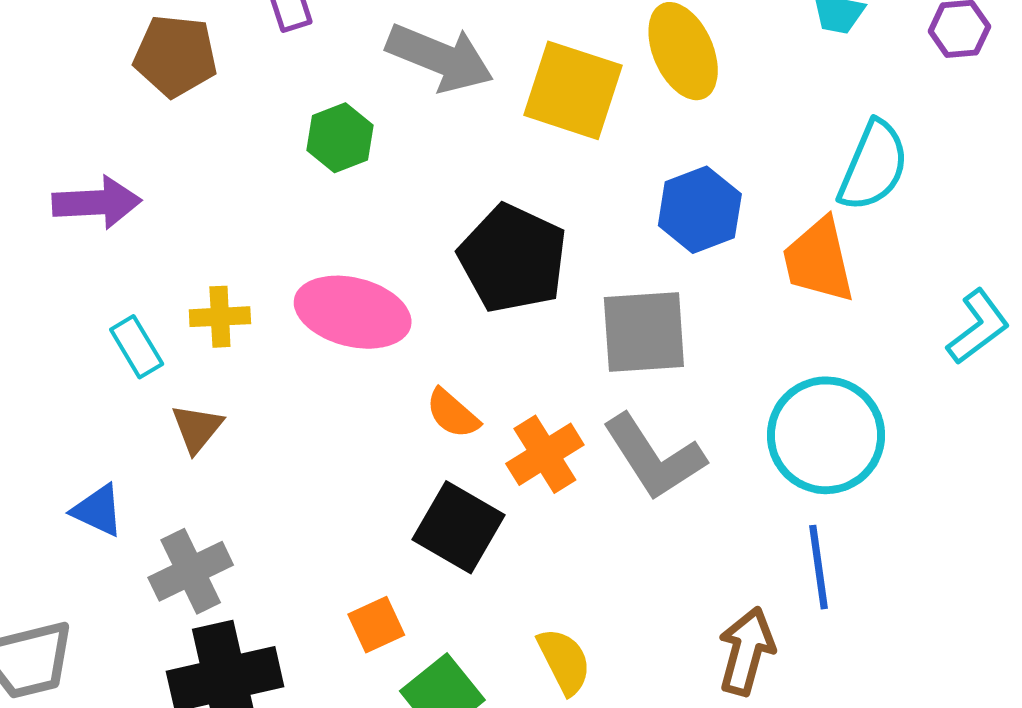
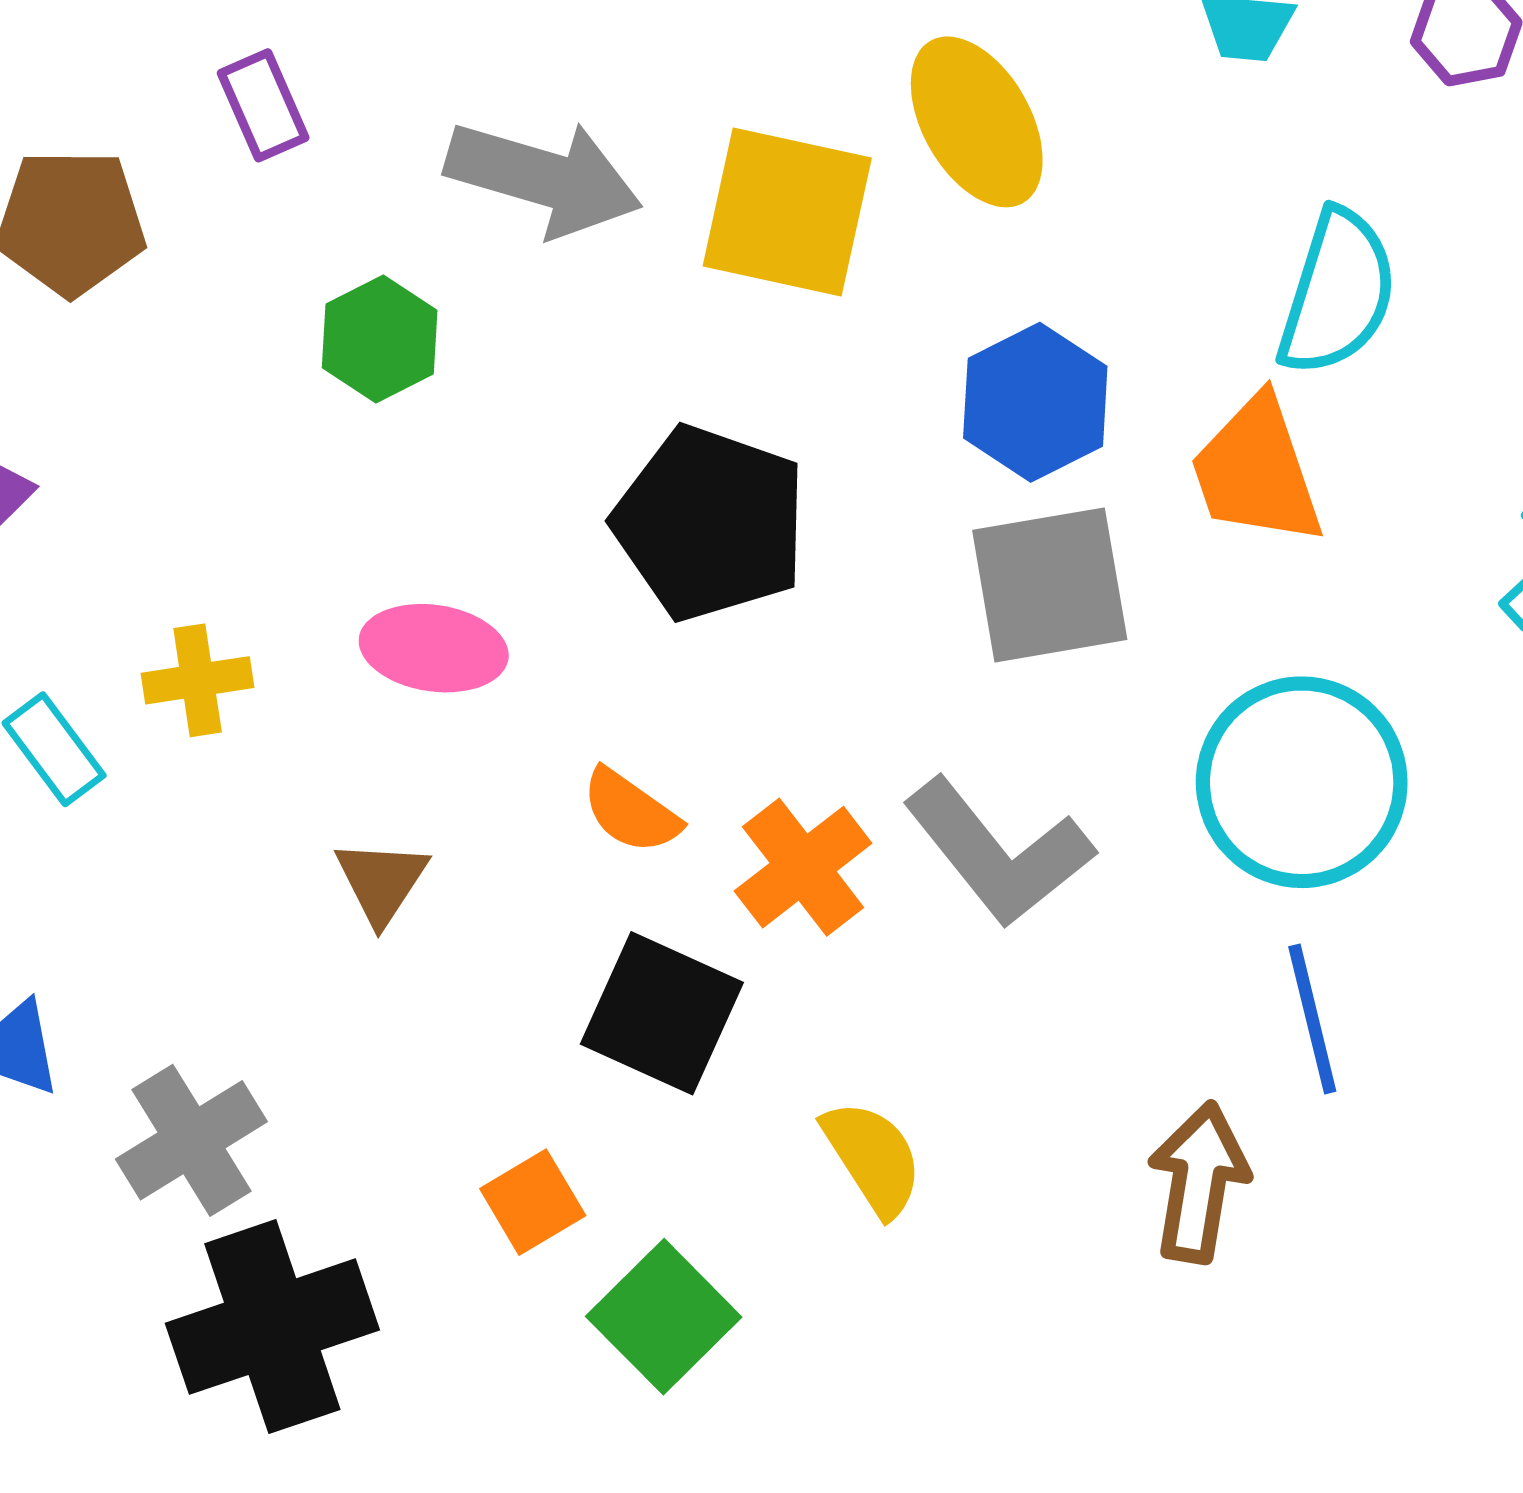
pink ellipse: (353, 312) -> (434, 648), size x0.7
gray square: (644, 332) -> (1050, 585), moved
brown triangle: (197, 428) -> (381, 881), moved
yellow semicircle: (564, 661) -> (873, 1158), moved

